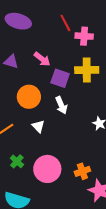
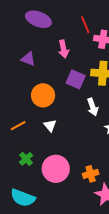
pink arrow: (42, 59) -> (63, 49), moved, turned 36
white arrow: (61, 105) -> (93, 107), moved

